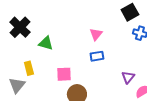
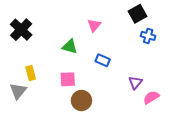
pink triangle: (96, 34) -> (94, 25), moved
green triangle: (46, 43) -> (70, 47), moved
blue rectangle: (97, 56) -> (103, 60), turned 32

